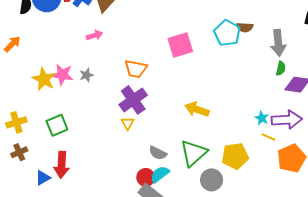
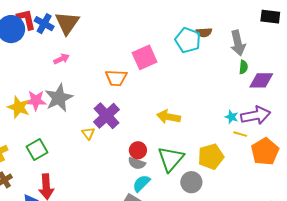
orange trapezoid: (136, 69) -> (116, 78), moved
gray star: (86, 75) -> (59, 98), size x2.0
yellow triangle: (128, 123) -> (88, 133), moved
red circle: (146, 177) -> (138, 150), moved

